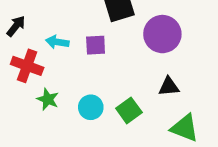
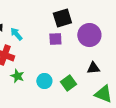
cyan arrow: (57, 42) -> (16, 34), moved, turned 40
purple square: (96, 45) -> (55, 39), moved

